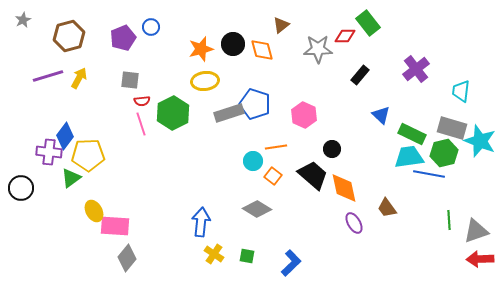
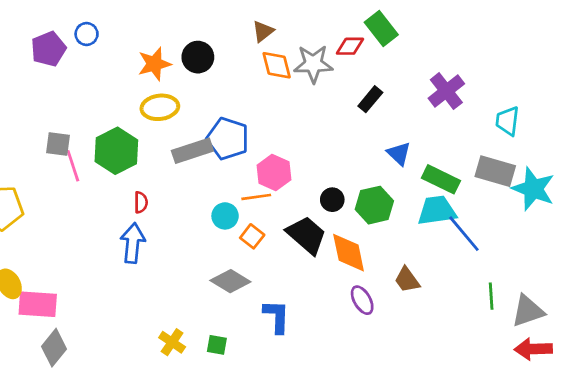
orange diamond: (262, 50) -> (277, 65), moved
gray square: (130, 80) -> (58, 144), moved
red semicircle: (142, 101) -> (141, 202), moved, turned -84
pink hexagon: (304, 115) -> (274, 173), moved
green hexagon: (444, 153) -> (374, 205), moved
blue line: (429, 174) -> (464, 234), turned 40
blue arrow: (201, 222) -> (133, 243), moved
blue L-shape: (291, 263) -> (277, 316), moved, turned -44

